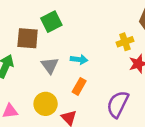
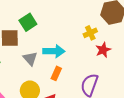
cyan arrow: (79, 59) -> (54, 51), size x1.5

